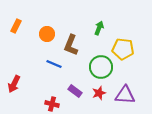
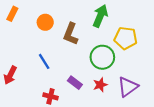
green arrow: (99, 28) -> (100, 16), size x1.5
blue line: (54, 64) -> (44, 61), moved, turned 35
purple triangle: (125, 95) -> (128, 87), turned -40

